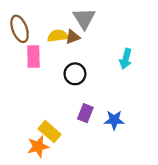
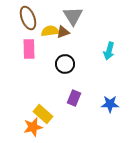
brown ellipse: (20, 29) -> (28, 18), moved
blue star: (114, 120) -> (110, 104), moved

